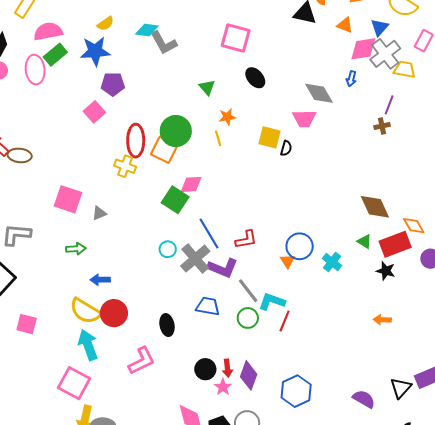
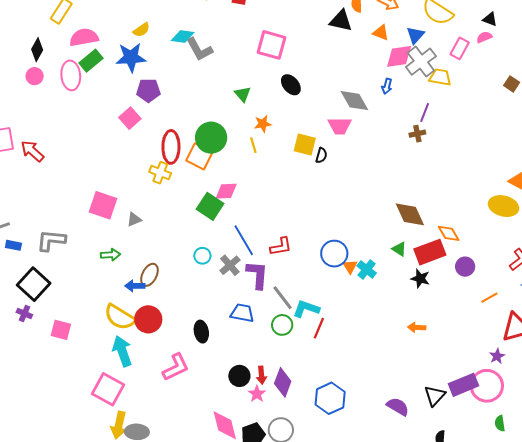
brown ellipse: (20, 155) -> (149, 275), moved, turned -70
gray cross: (195, 259) -> (230, 265), size x0.7
orange triangle: (287, 261) -> (350, 267), moved
purple L-shape: (223, 268) -> (257, 275), turned -108

